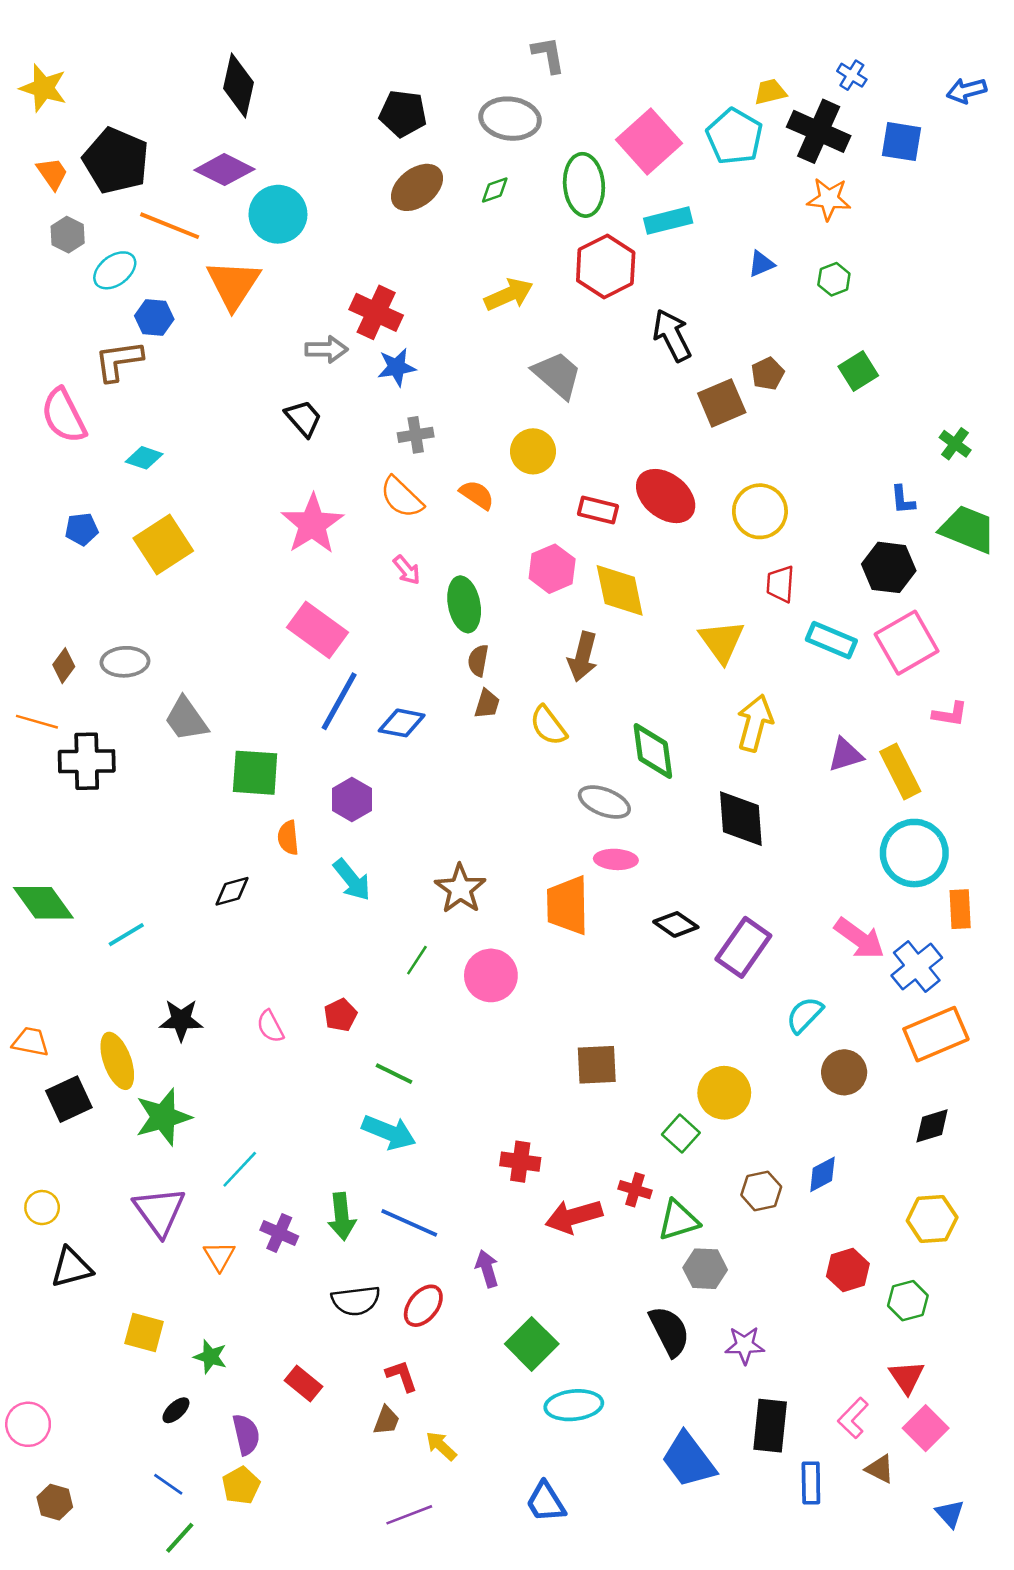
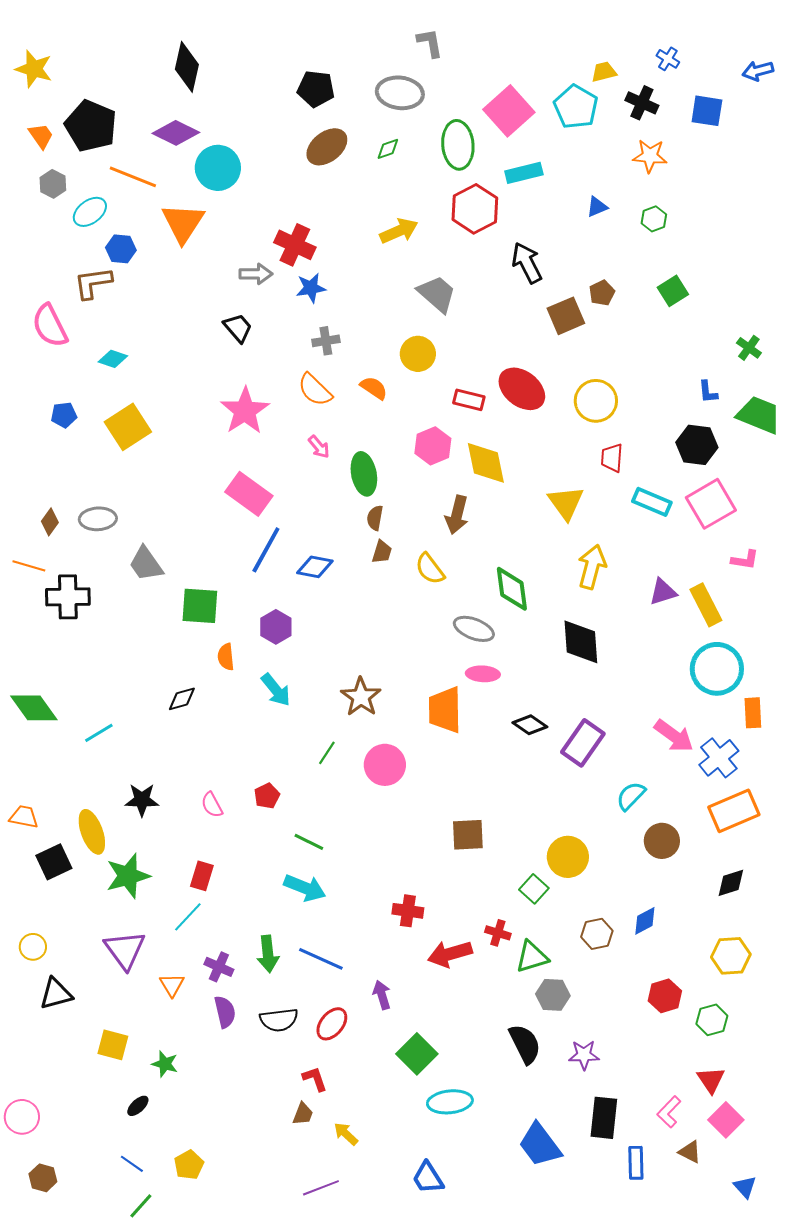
black cross: (819, 131) -> (642, 103), size x0.7
red rectangle: (303, 1383) -> (202, 876), moved, turned 68
purple semicircle: (246, 1434) -> (225, 1012), moved

